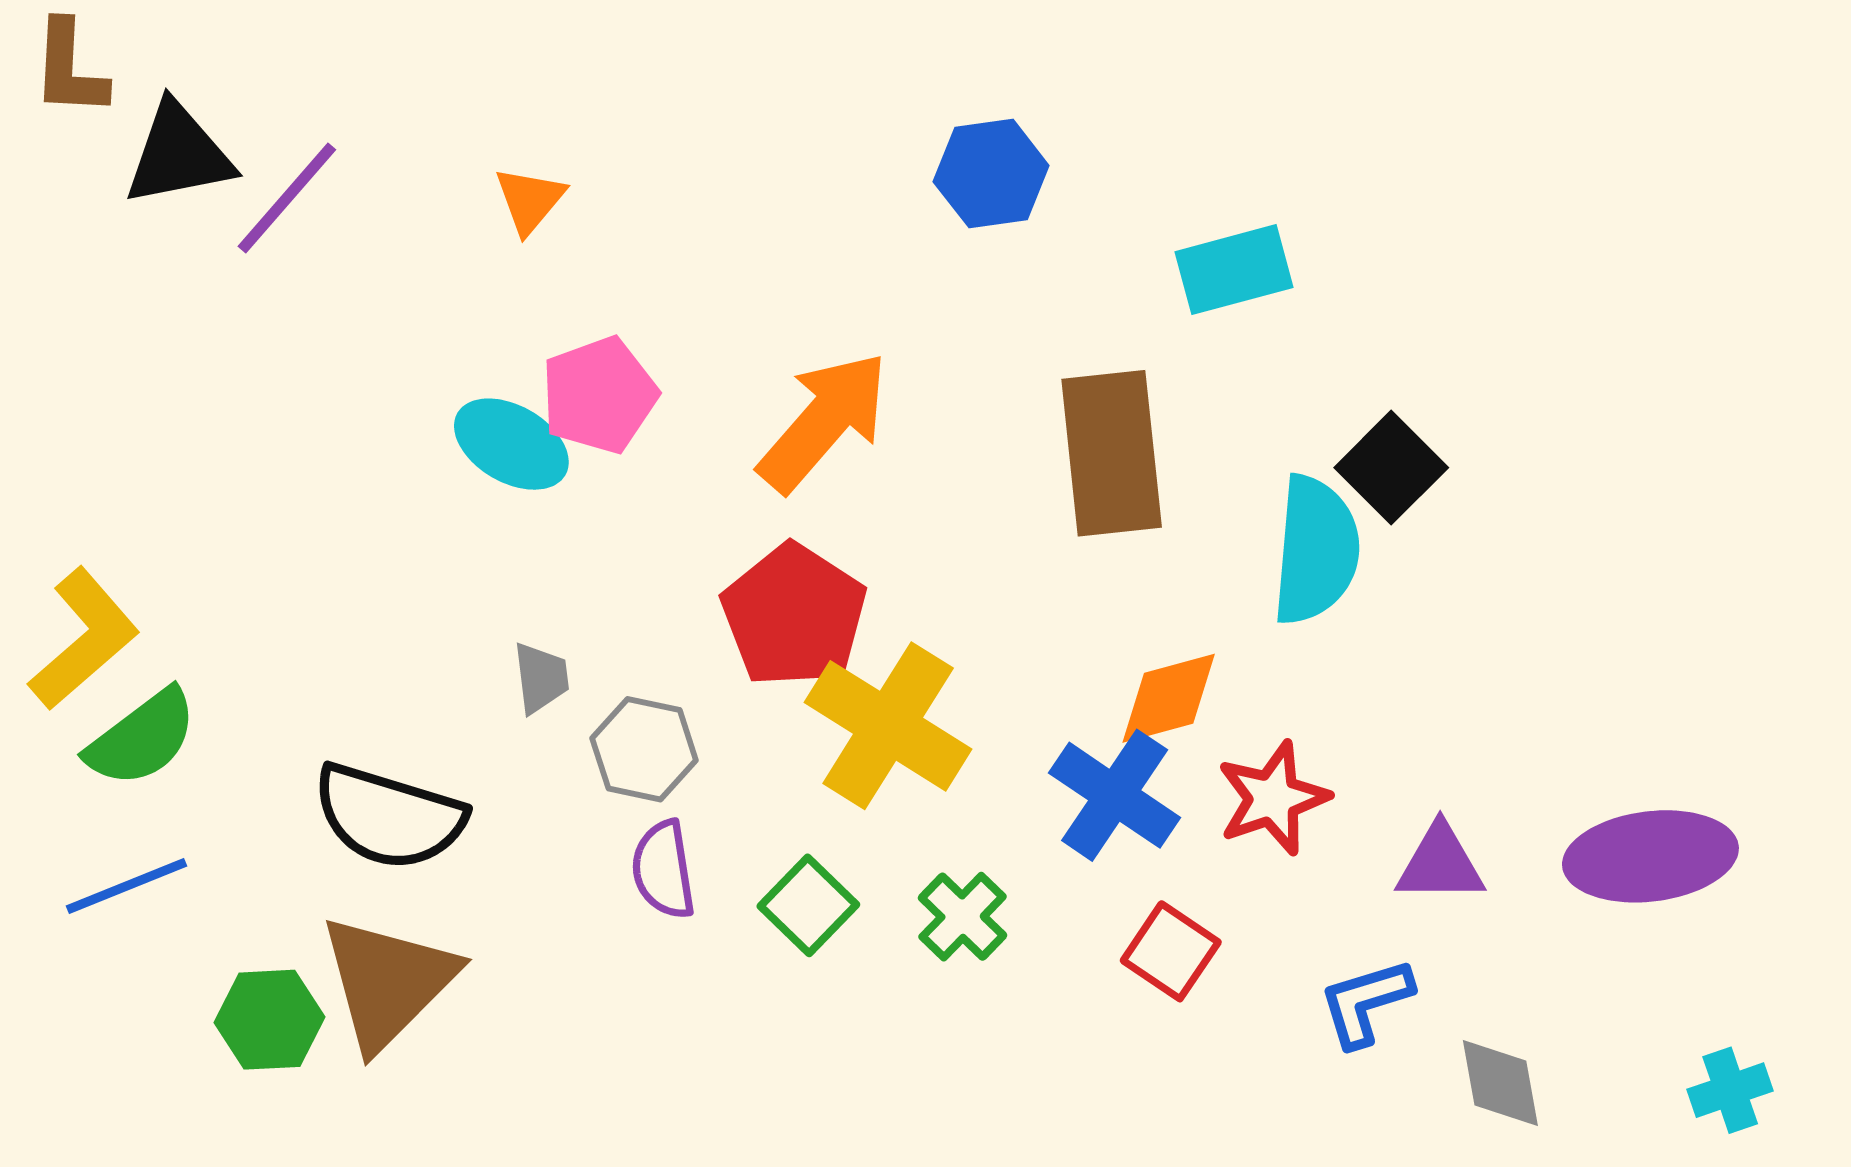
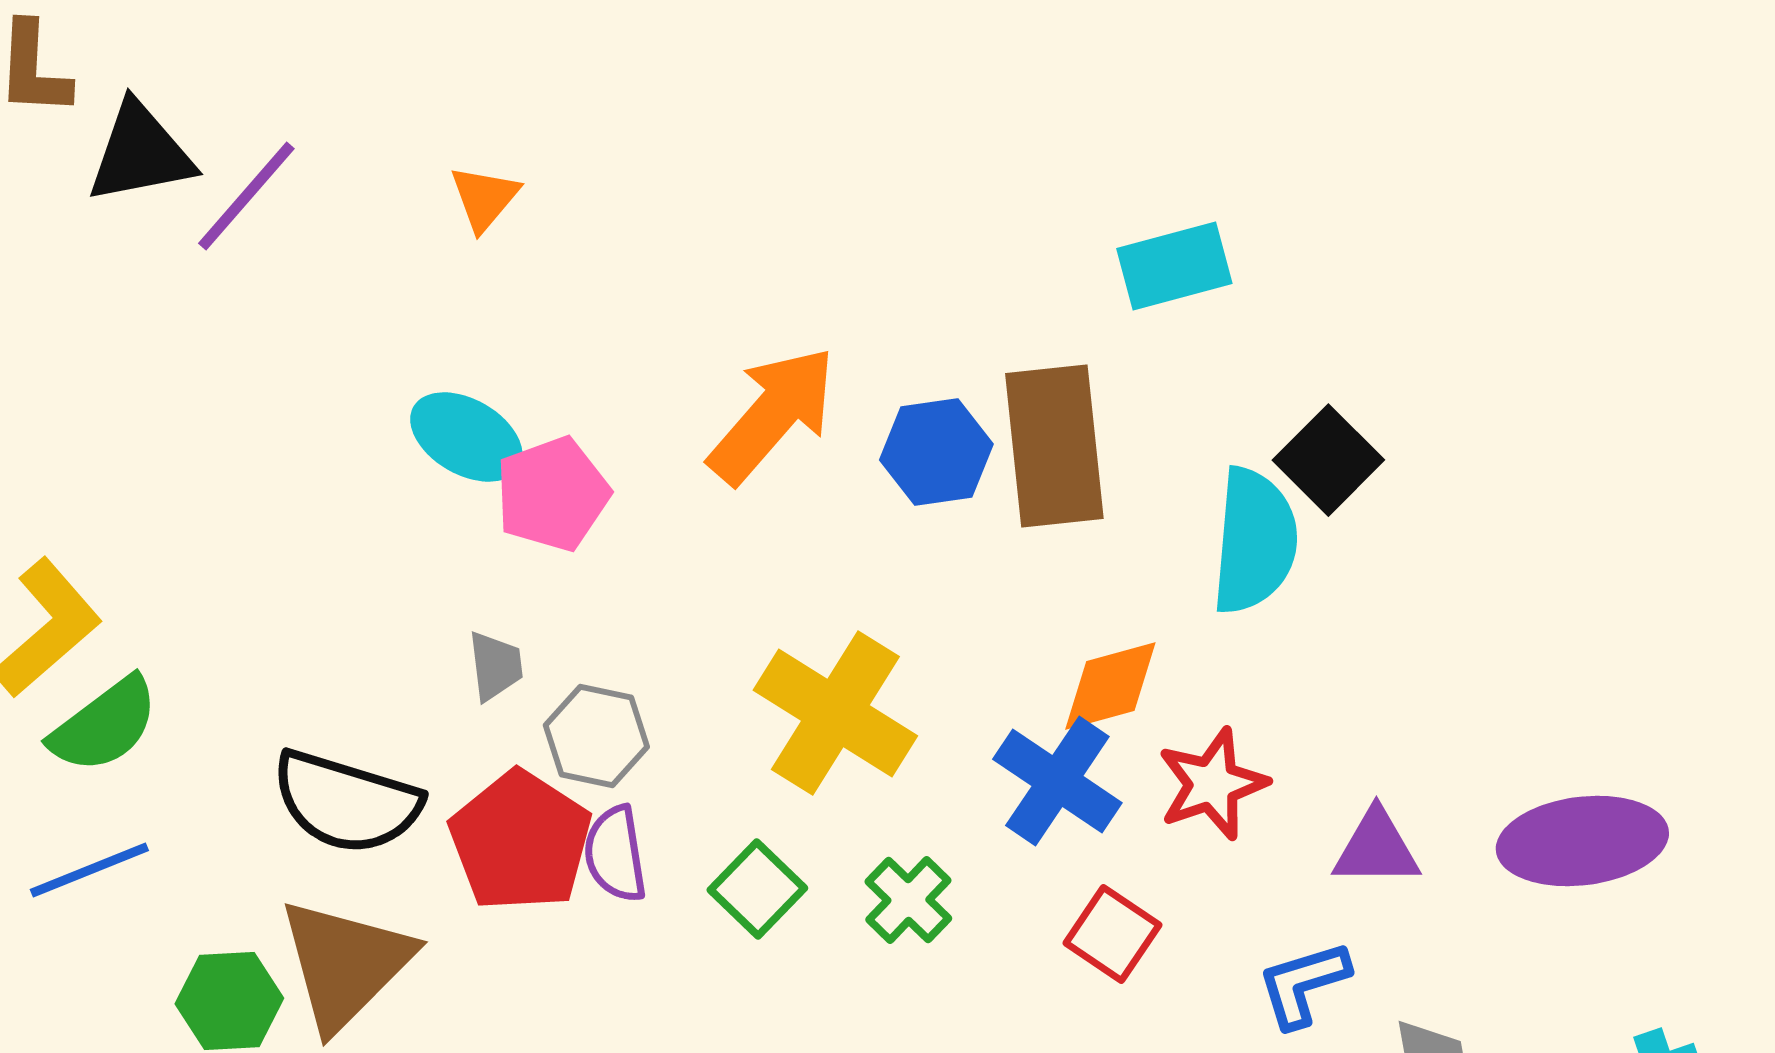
blue hexagon: (991, 174) -> (936, 452), moved
pink pentagon: (599, 395) -> (552, 494), moved
red pentagon: (794, 616) -> (520, 841), moved

